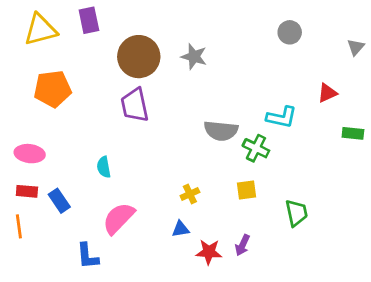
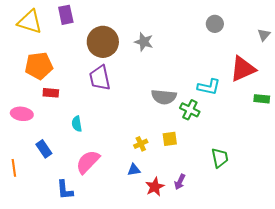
yellow triangle: (40, 30) -> (30, 22), turned 32
red triangle: (327, 93) -> (243, 69), size x1.8
yellow square: (247, 190) -> (170, 139), moved
red rectangle: (27, 191) -> (51, 93), moved
red star: (209, 252) -> (155, 187), turned -30

